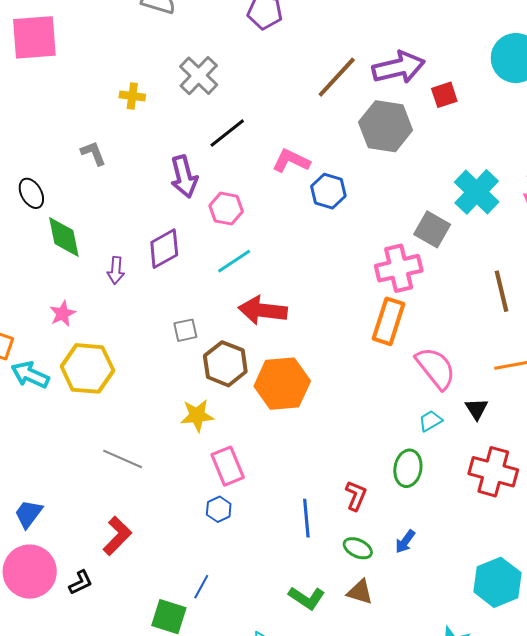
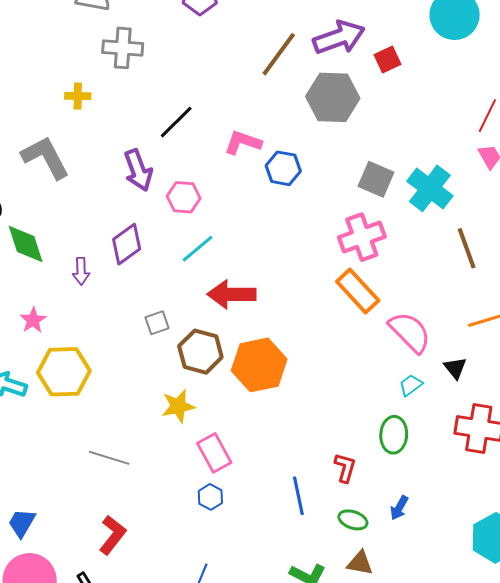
gray cross: (199, 76) -> (123, 48), moved, turned -33
gray L-shape: (93, 153) -> (45, 157), size x1.8
cyan cross: (477, 192) -> (430, 188), moved
gray square: (432, 229) -> (376, 179), moved
orange rectangle: (388, 321) -> (358, 291), turned -54

